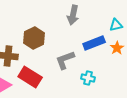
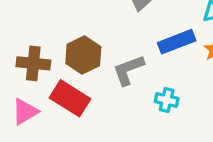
brown hexagon: (34, 38) -> (83, 55), moved

